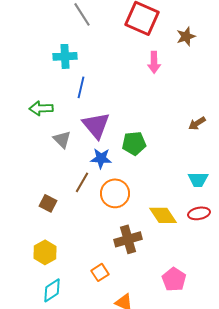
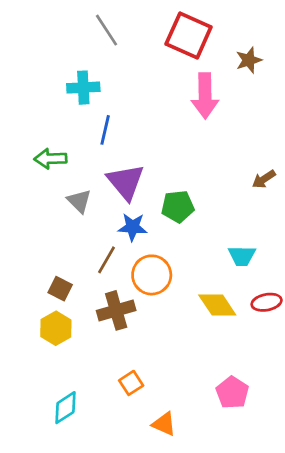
pink arrow: (154, 62) -> (205, 96), size x1.5
cyan trapezoid: (198, 179) -> (242, 256), moved
brown cross: (128, 239) -> (116, 310), moved
yellow hexagon: (45, 252) -> (56, 328), moved

